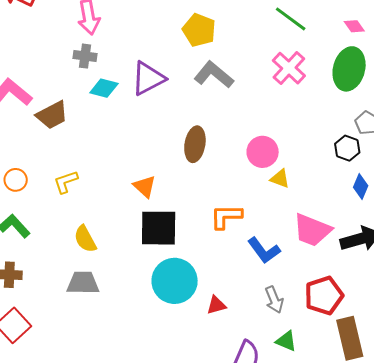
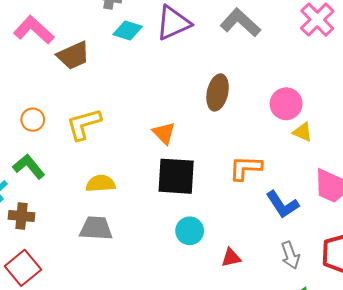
yellow L-shape: (66, 182) -> (84, 124), size x1.4
yellow semicircle: (85, 239) -> (101, 183), turned 112
cyan circle: (175, 281) -> (190, 231), size x0.6

